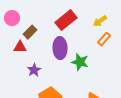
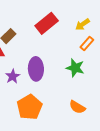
purple ellipse: (60, 48) -> (36, 69), moved
green star: (80, 62) -> (75, 68), moved

